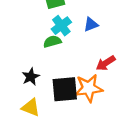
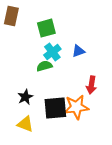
red arrow: (106, 63) -> (91, 85), turned -48

